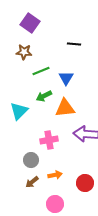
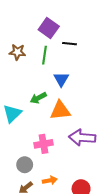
purple square: (30, 23) -> (49, 28), moved
green line: (41, 71) -> (45, 55), moved, turned -60

